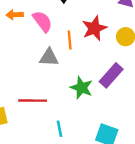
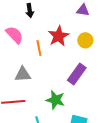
gray triangle: (49, 57) -> (23, 74), moved
green star: (82, 88) -> (55, 100), moved

